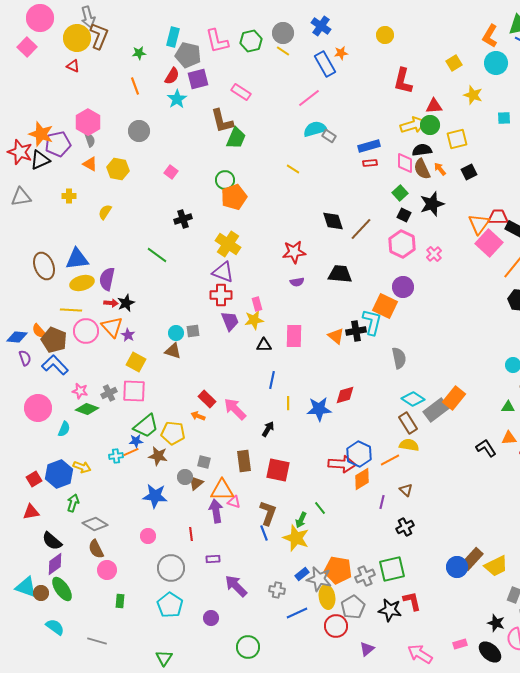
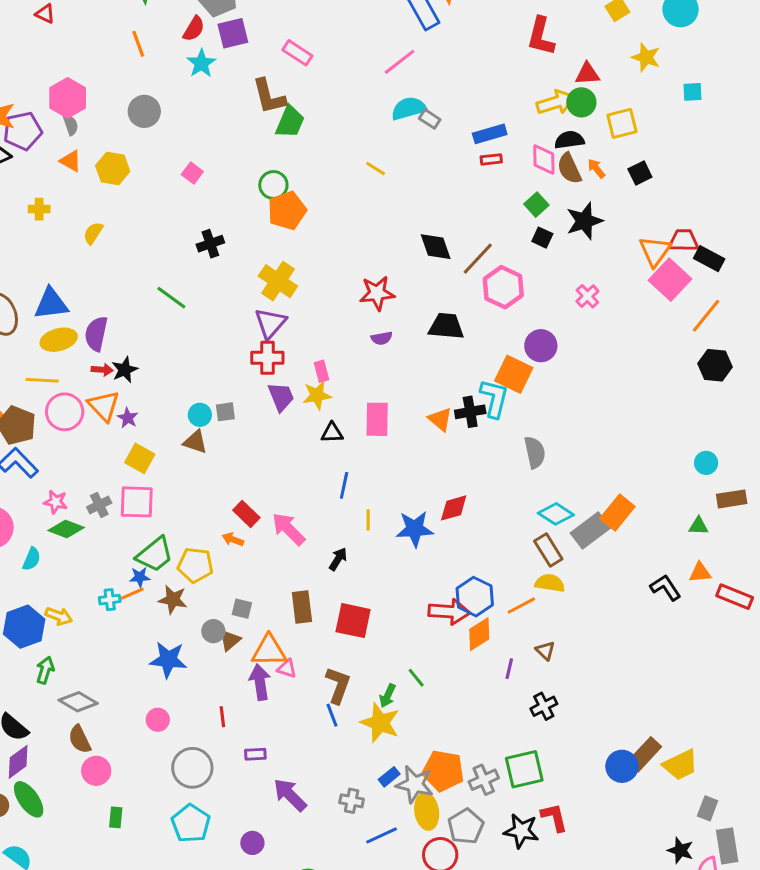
pink hexagon: (402, 244) -> (503, 287), moved
purple triangle: (223, 272) -> (270, 323), turned 50

